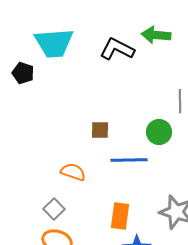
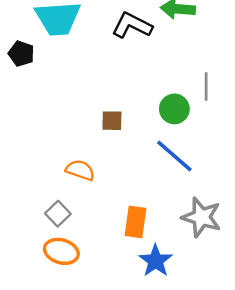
green circle: (159, 132) -> (174, 109), moved
blue line: (129, 160) -> (174, 156), moved, turned 42

